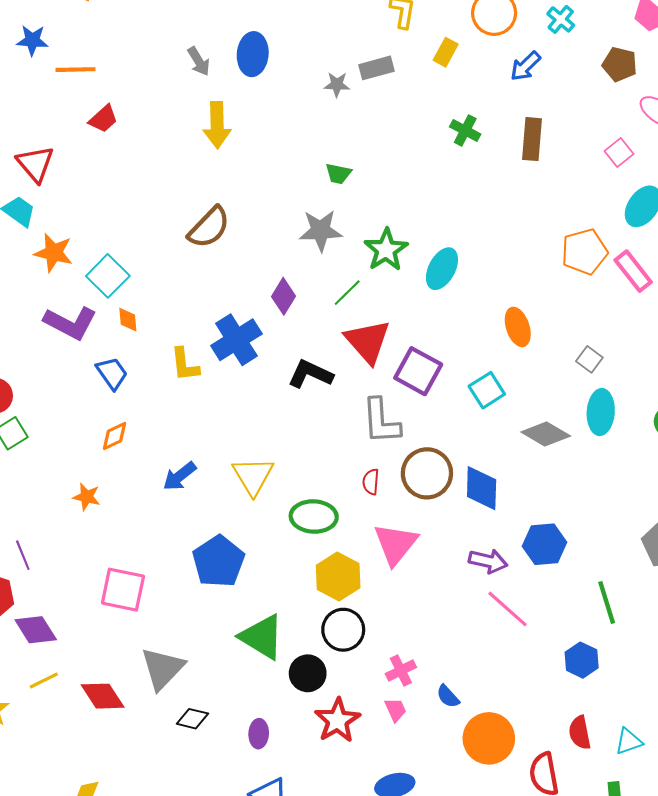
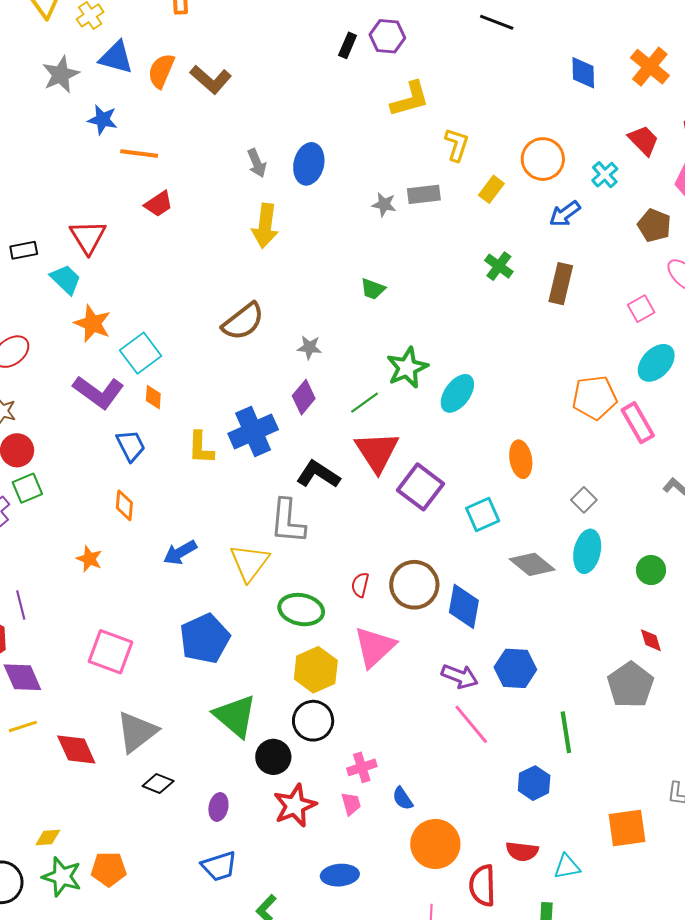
gray star: (321, 231) -> (309, 347), moved, size x0.6
gray L-shape: (381, 421) -> (288, 521), moved
orange diamond: (115, 436) -> (124, 505), turned -68
red semicircle: (580, 733) -> (522, 851), turned -80

